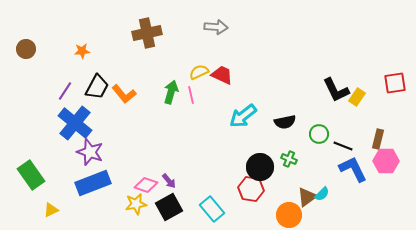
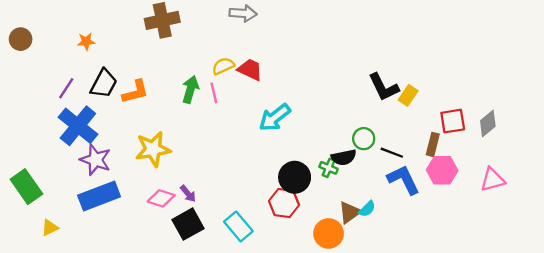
red square: (395, 83) -> (453, 121), moved
orange L-shape: (124, 94) -> (135, 92), turned -65
black semicircle: (285, 122) -> (344, 157), moved
yellow star: (136, 204) -> (153, 149), moved, size x1.4

